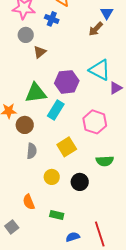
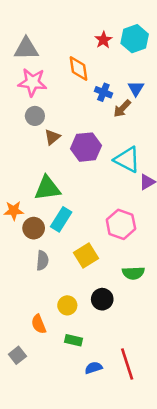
blue cross: (52, 19) -> (103, 92), moved
purple hexagon: (67, 82) -> (86, 147), moved
cyan rectangle: (56, 110) -> (61, 219), moved
yellow circle: (52, 177) -> (67, 305), moved

